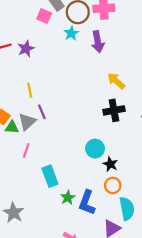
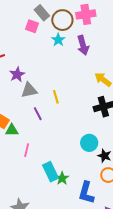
purple star: (26, 49) -> (17, 74), moved
yellow line: (30, 90) -> (56, 97), moved
gray triangle: (27, 122) -> (29, 90), moved, turned 36
green star: (68, 198) -> (62, 178), moved

